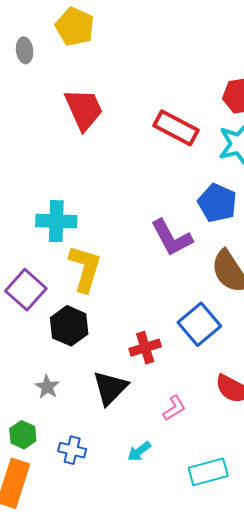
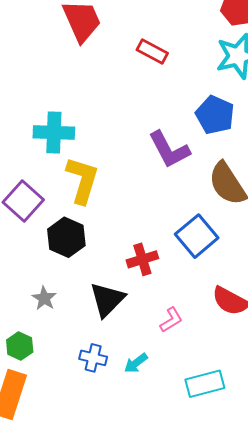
red rectangle: (176, 128) -> (152, 52), moved, size x0.7
blue cross: (72, 450) -> (93, 358), moved

